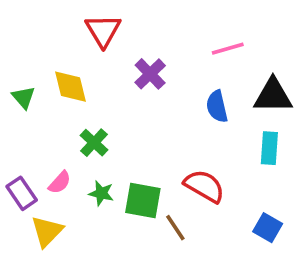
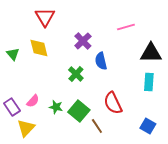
red triangle: (103, 31) -> (45, 17), moved
blue semicircle: (217, 106) -> (101, 61), moved
green cross: (94, 143) -> (76, 74), moved
red semicircle: (204, 186) -> (113, 103), turned -145
green square: (143, 201) -> (79, 111), turned 30

